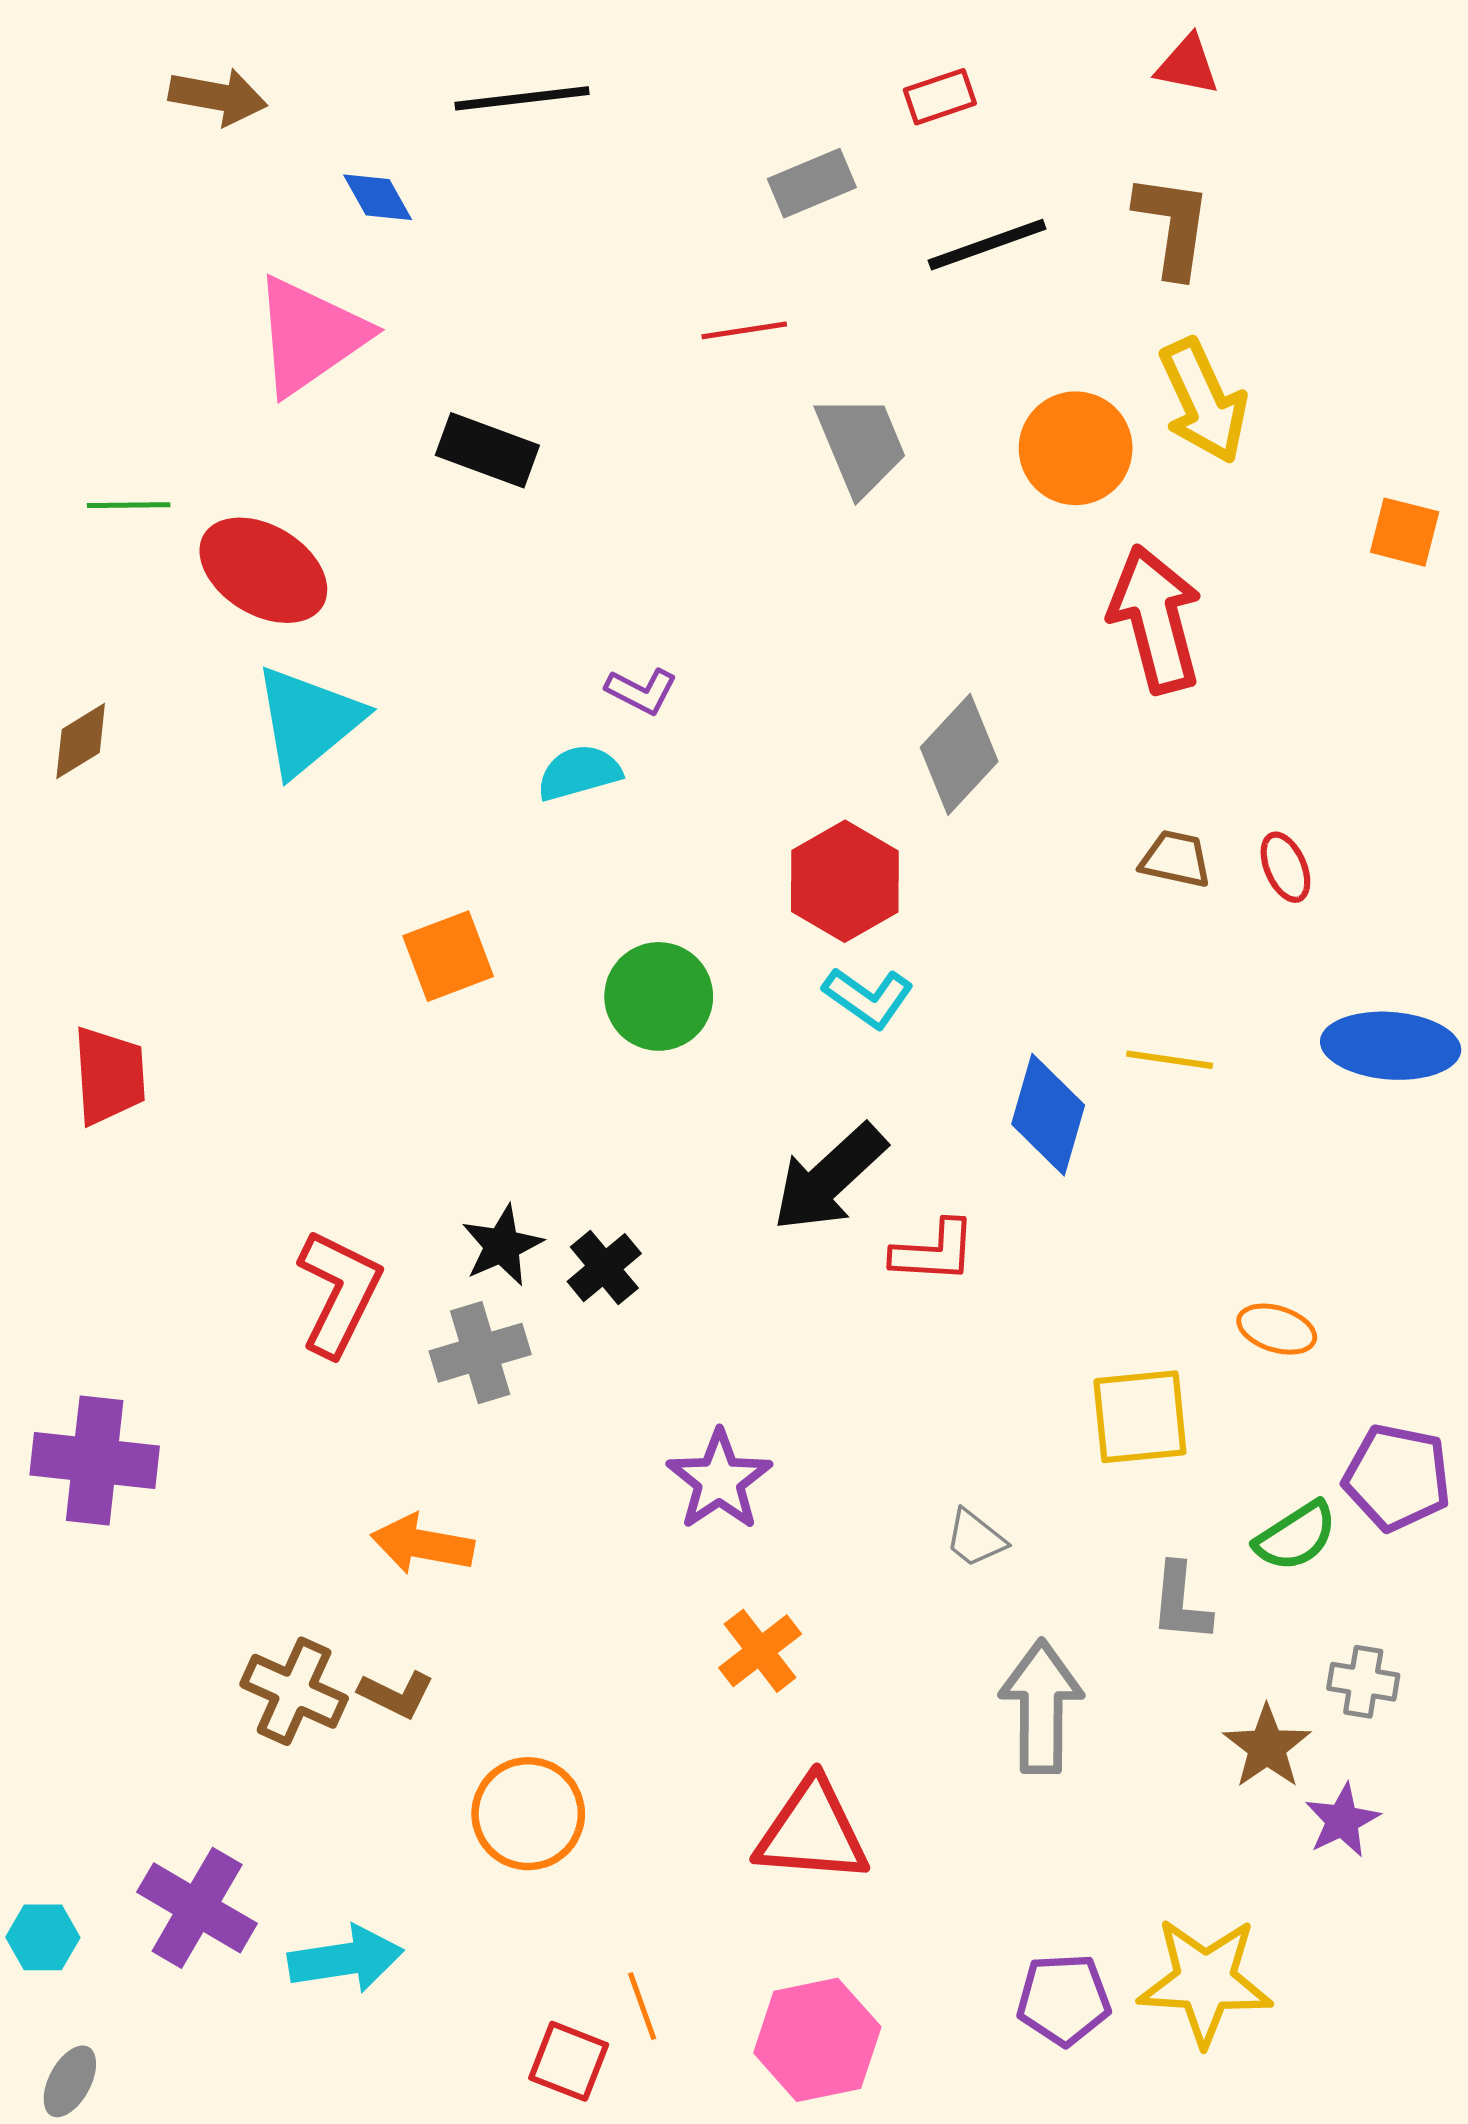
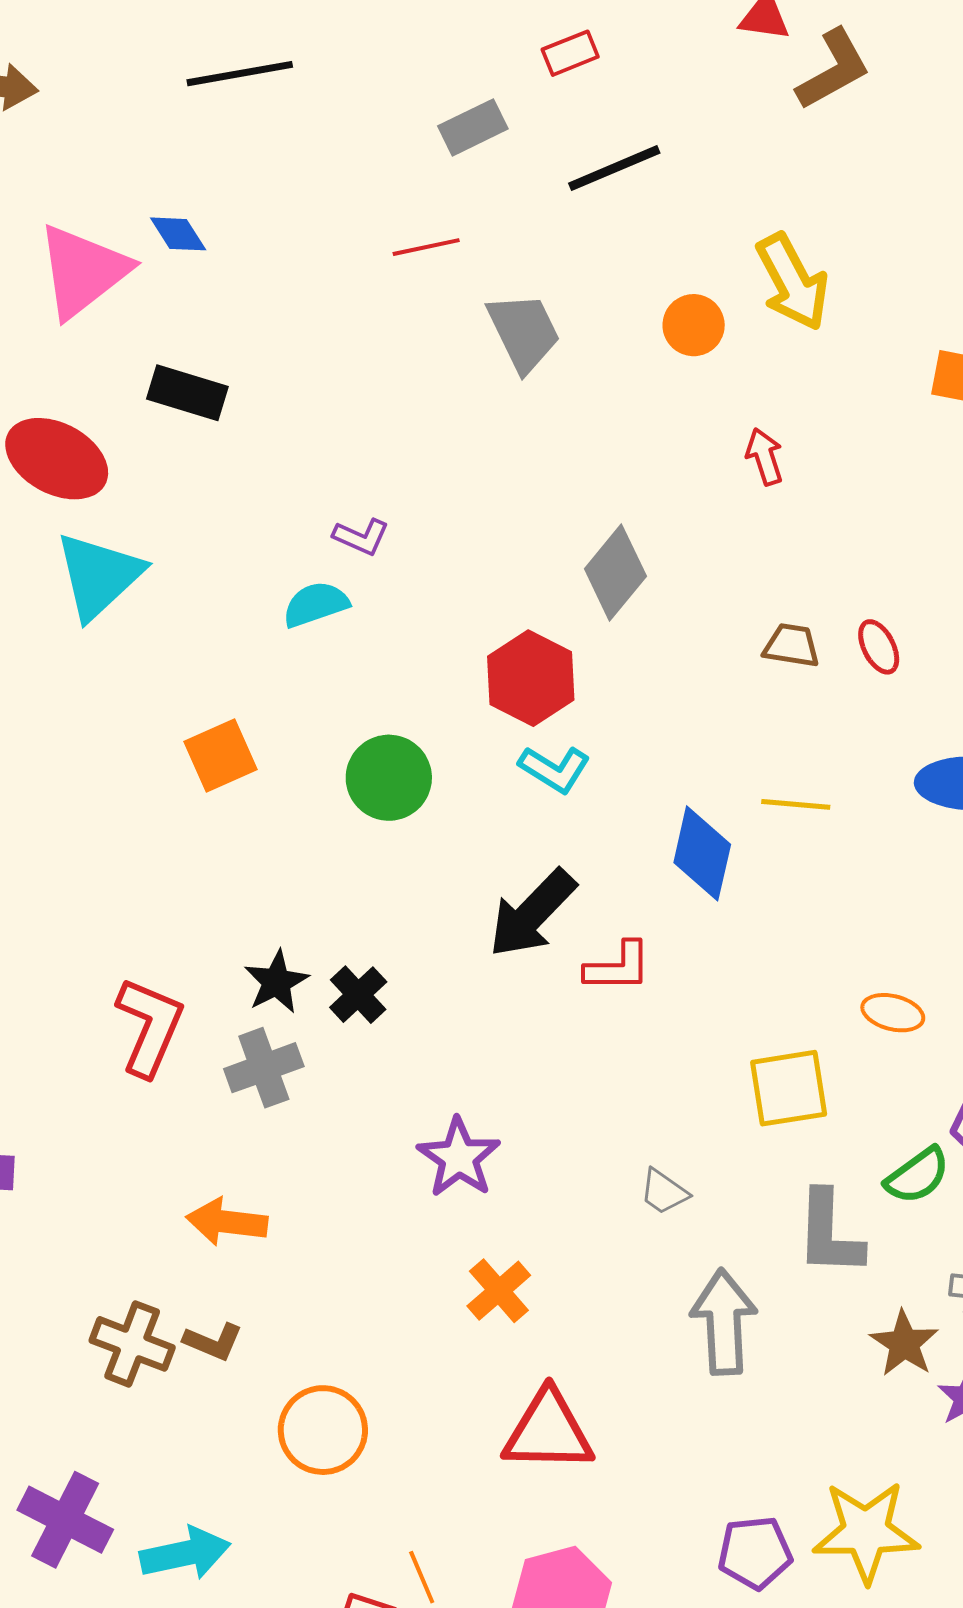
blue diamond: (378, 197) -> (178, 234), moved
brown L-shape: (1173, 225) -> (833, 69), moved, turned 56
orange circle: (1076, 448) -> (694, 325), size x0.7
black rectangle: (487, 450) -> (187, 393), moved
red arrow: (1155, 619) -> (765, 457), size x0.5
gray L-shape: (1181, 1602) -> (829, 1233), size x1.4

